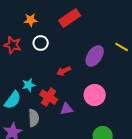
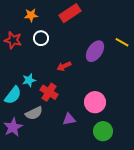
pink circle: (95, 95) -> (95, 102), moved
purple triangle: (67, 109) -> (69, 119), moved
gray semicircle: (34, 118) -> (34, 113), turned 66

